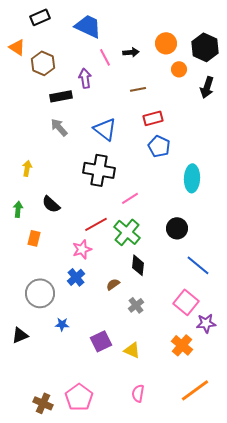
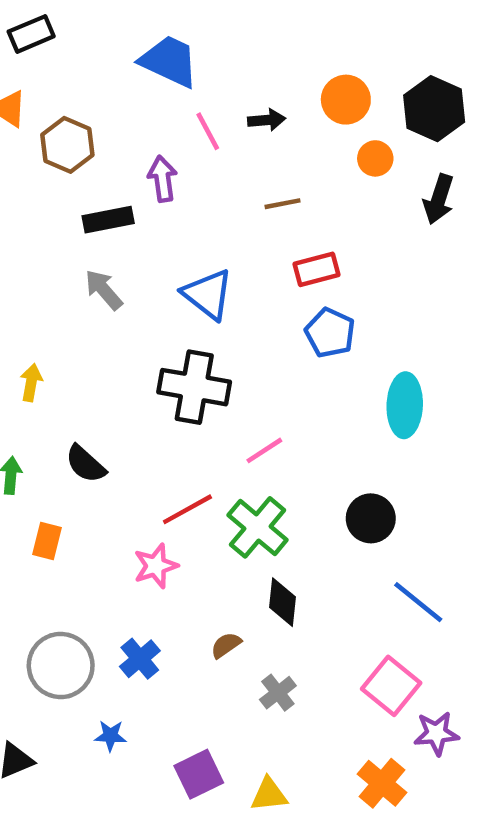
black rectangle: (40, 17) -> (31, 34), moved
blue cross: (76, 277) -> (140, 659), moved
yellow triangle: (132, 350) -> (269, 795), turned -30

